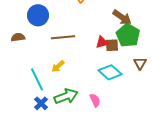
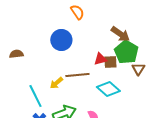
blue circle: (38, 15) -> (61, 40), moved
brown line: (63, 37) -> (77, 75), moved
brown triangle: (140, 63) -> (138, 69), moved

